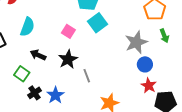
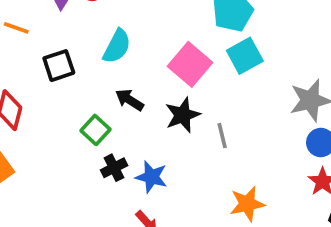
pink square: (68, 31) -> (190, 64), size x1.6
gray line: (87, 76) -> (222, 136), moved
blue star: (55, 95) -> (151, 177), turned -30

